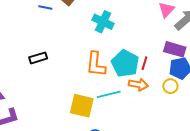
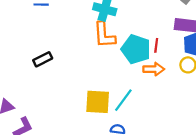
orange L-shape: (96, 64) -> (104, 35), moved
cyan line: (109, 94) -> (123, 100), moved, turned -30

